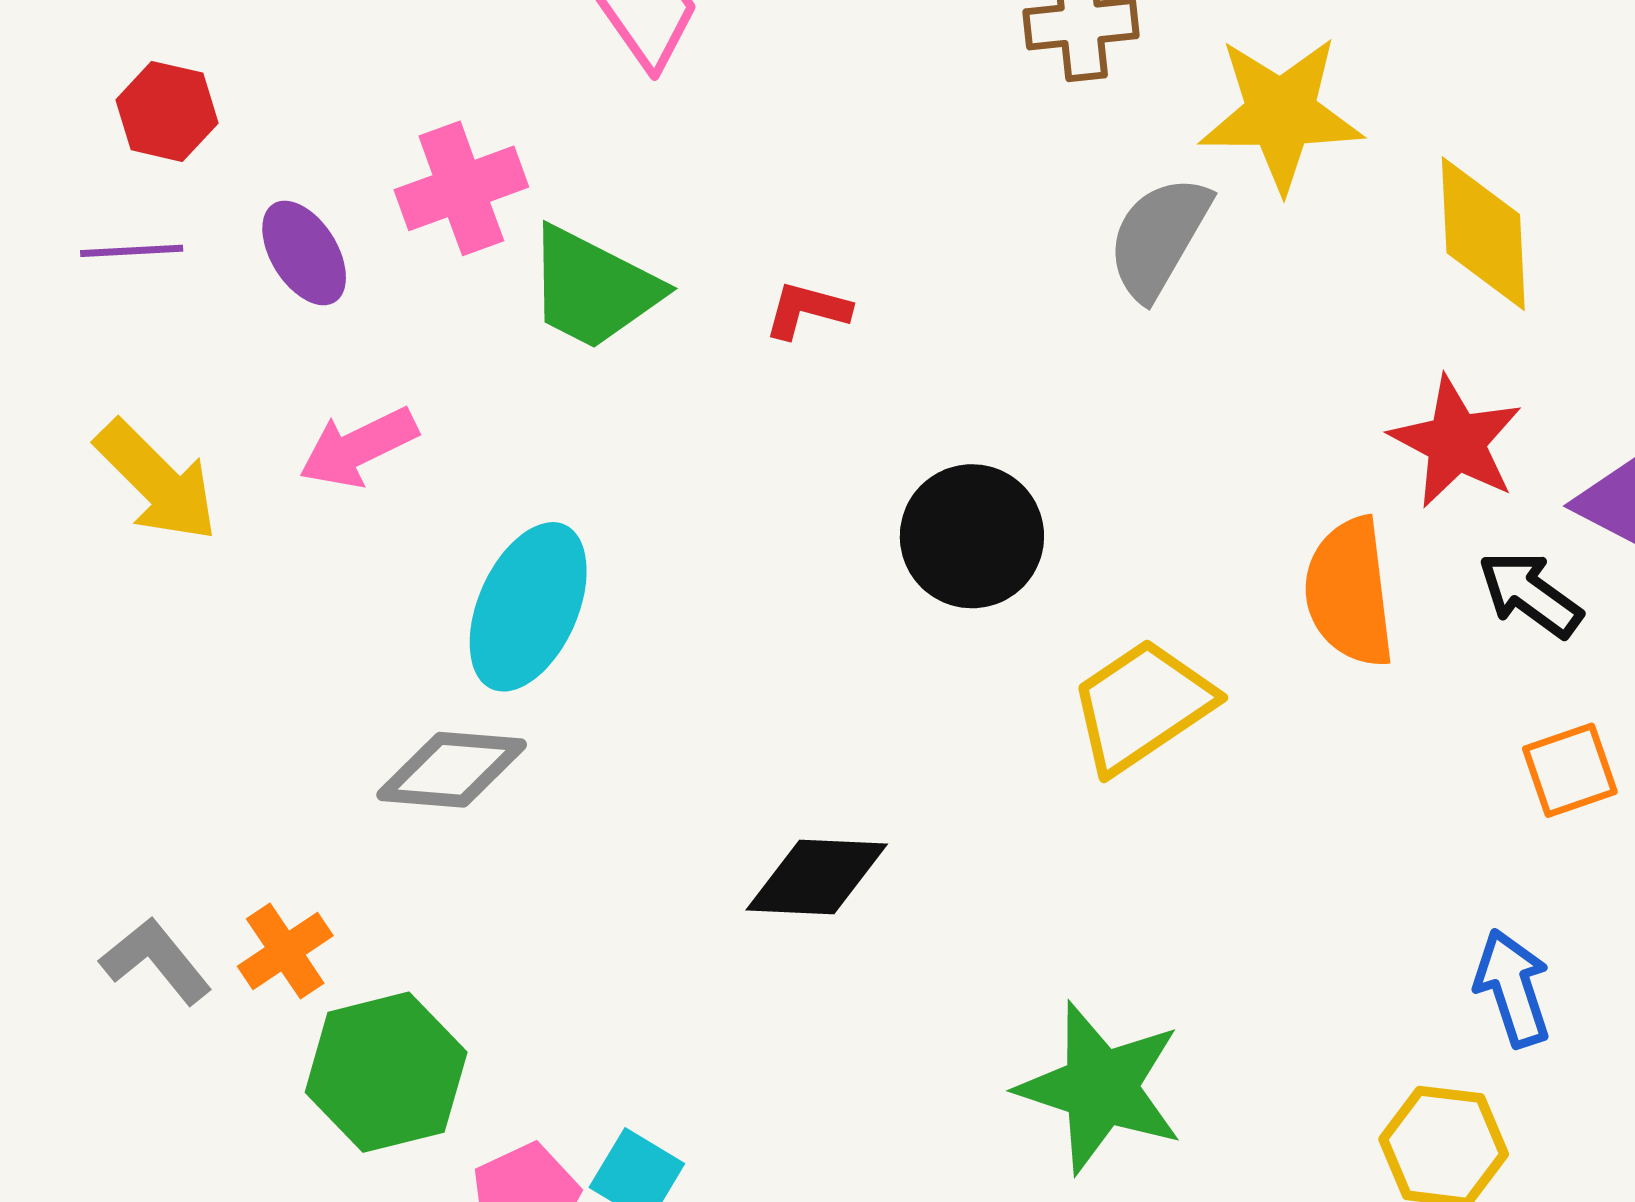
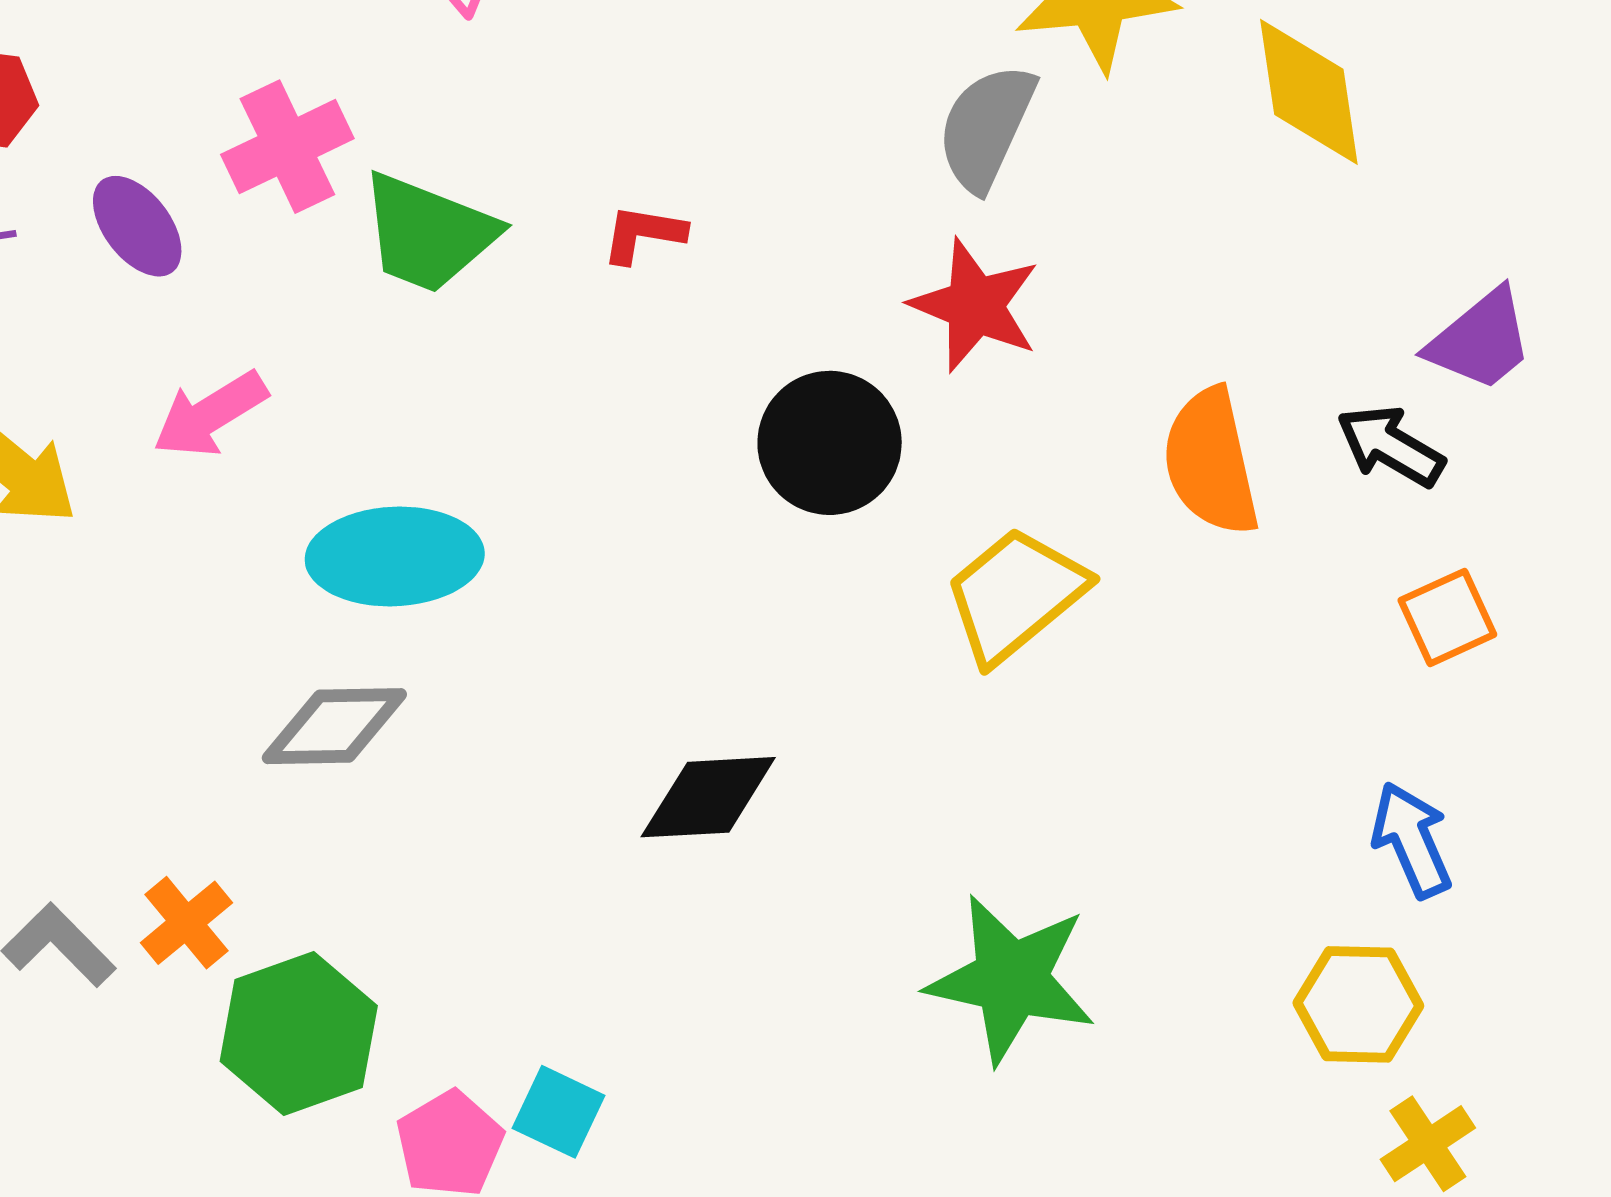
red star: (1456, 442) -> (975, 305), moved
cyan ellipse: (528, 607) -> (395, 556), turned 69

